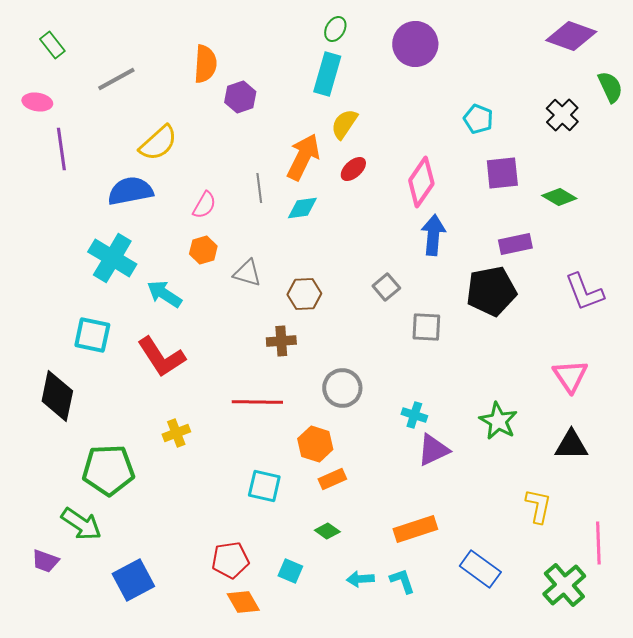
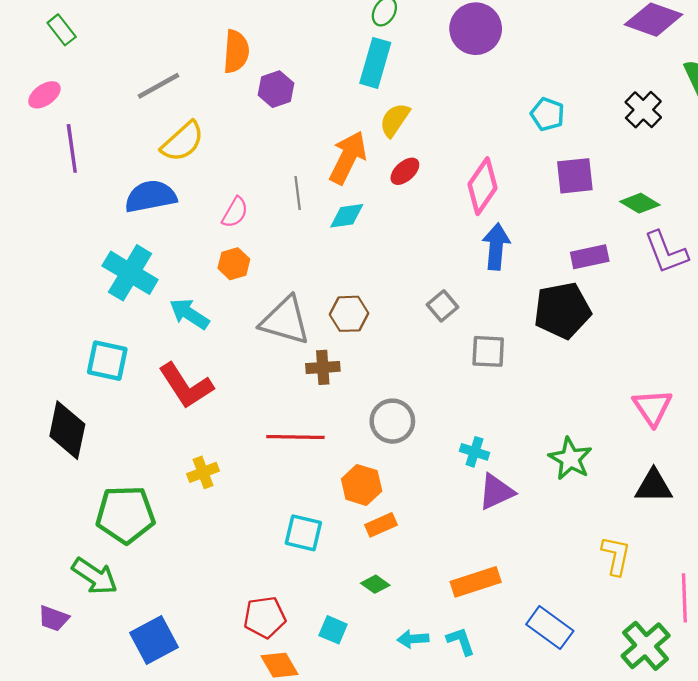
gray line: (116, 79) -> (159, 86), moved
pink ellipse: (37, 102) -> (44, 95), turned -44
gray triangle: (247, 273) -> (285, 321), moved, size x1.6
purple L-shape: (584, 292) -> (666, 252), moved

